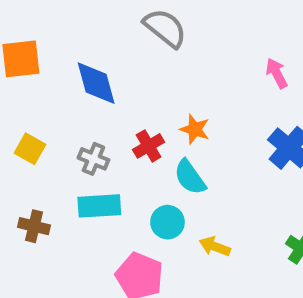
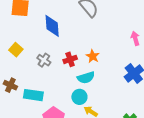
cyan semicircle: (190, 177) -> (86, 78), turned -84
cyan rectangle: (99, 206) -> (33, 95), moved
cyan circle: (168, 222) -> (79, 97), moved

